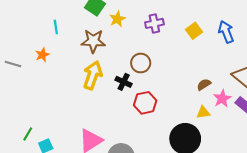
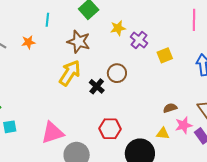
yellow star: (117, 19) -> (118, 28), moved
purple cross: (154, 23) -> (139, 40), turned 36
yellow square: (194, 31) -> (165, 55), moved
red hexagon: (145, 103) -> (110, 129), moved

